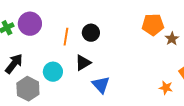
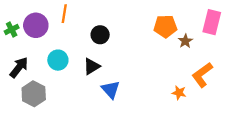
orange line: (66, 37) -> (64, 14), moved
cyan circle: (53, 72) -> (58, 60), moved

